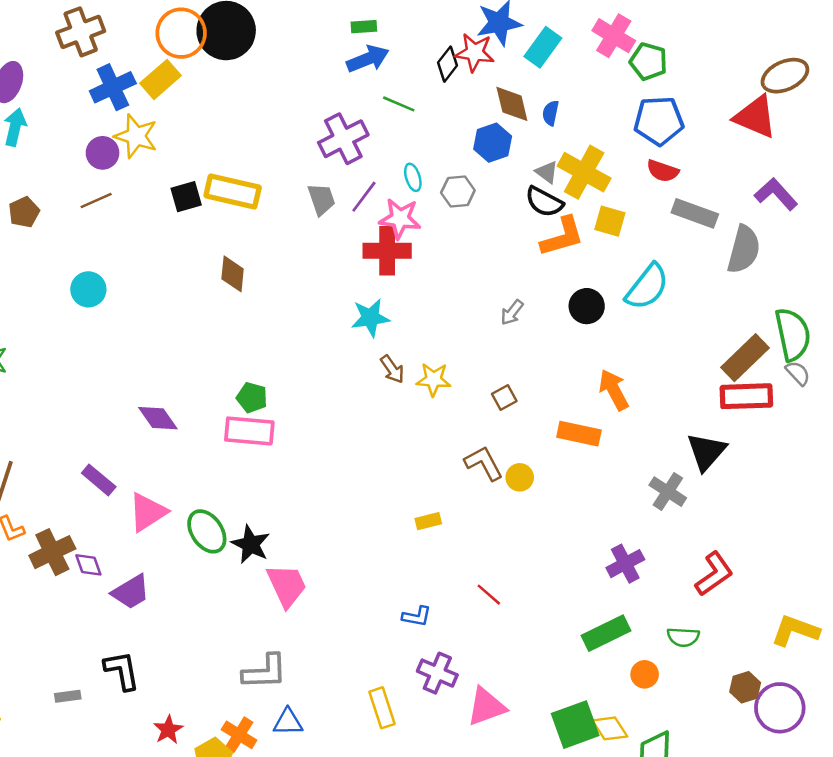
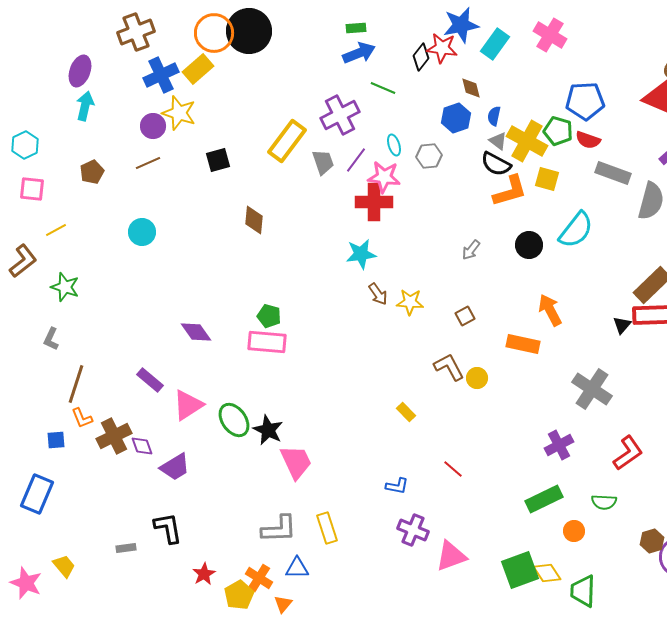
green pentagon: (648, 61) -> (558, 131), moved
brown diamond: (512, 104) -> (471, 88), size x0.7
blue semicircle: (551, 113) -> (494, 116), moved
yellow rectangle: (233, 192) -> (287, 141), moved, turned -66
black triangle: (706, 452) -> (622, 325), moved, size x0.6
gray cross: (668, 492) -> (592, 389), size x1.4
yellow rectangle: (428, 521) -> (406, 412), turned 60
yellow rectangle: (382, 708) -> (327, 528), moved

